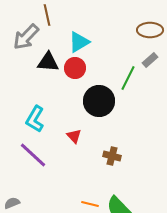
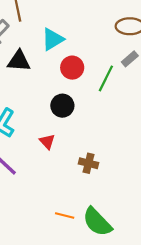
red circle: (75, 68) -> (72, 68), moved
black circle: (99, 101) -> (62, 106), moved, size x0.7

